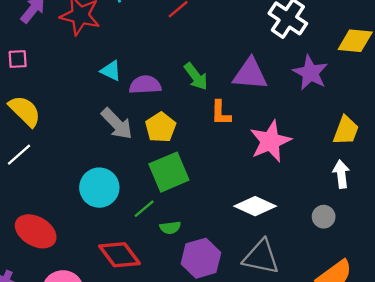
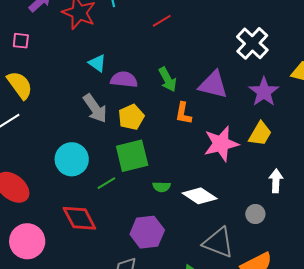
yellow trapezoid: (346, 130) -> (260, 134), moved
green semicircle: (170, 228) -> (161, 187), moved
gray triangle: (261, 257) -> (218, 243), moved

